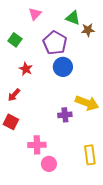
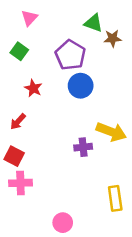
pink triangle: (35, 14) -> (29, 18), moved
pink cross: (37, 145) -> (20, 183), moved
pink circle: (49, 164) -> (63, 223), moved

